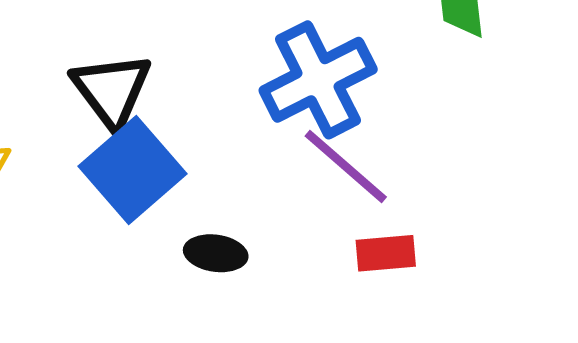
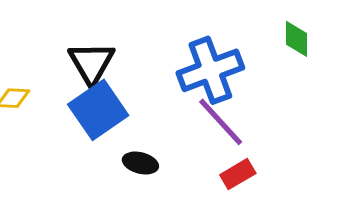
red rectangle: (386, 253) -> (238, 174), turned -32

